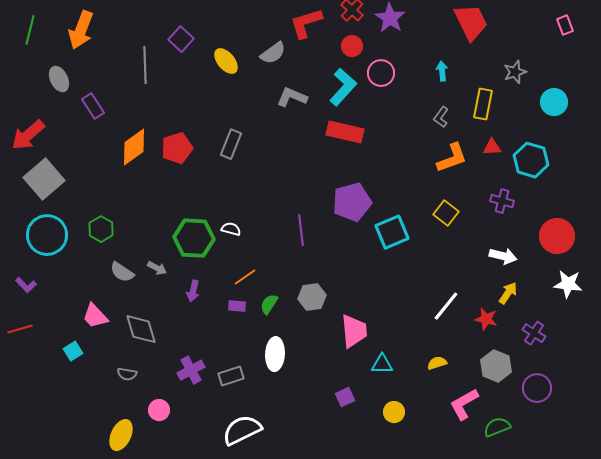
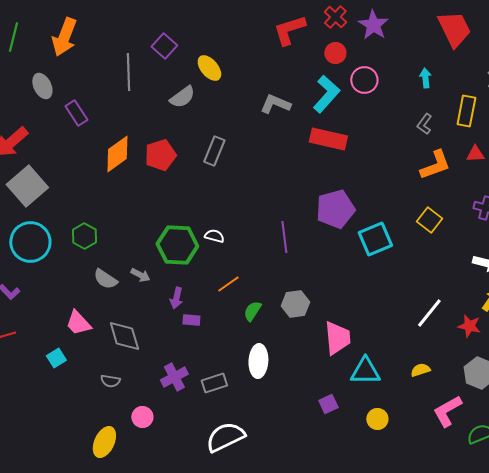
gray semicircle: (273, 53) -> (182, 97), moved
purple rectangle: (237, 306) -> (191, 320), moved
cyan triangle: (382, 364) -> (365, 371), size x1.4

